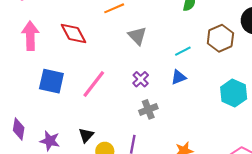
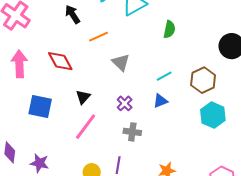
brown hexagon: (220, 38) -> (203, 80), moved
pink line: (94, 84) -> (86, 127), moved
gray cross: (148, 109) -> (132, 132), turned 30
black triangle: (86, 135) -> (83, 97), moved

